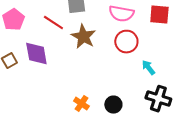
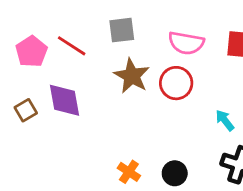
red line: (53, 23) -> (72, 46), moved
red circle: (126, 42) -> (176, 83), moved

